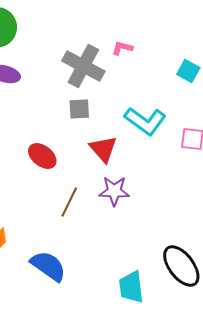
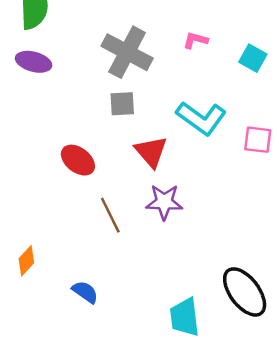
pink L-shape: (122, 48) -> (195, 40), moved
brown line: (69, 202) -> (110, 215), turned -52
blue semicircle: (48, 266) -> (85, 292), size x0.6

